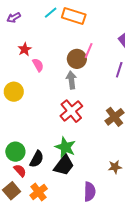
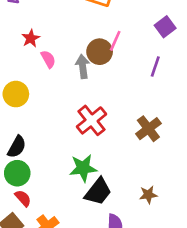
gray arrow: (71, 80) -> (83, 66), moved
green star: (65, 147) -> (83, 168), turned -30
black semicircle: (37, 159) -> (17, 147), moved
black trapezoid: (64, 165) -> (98, 192), moved

